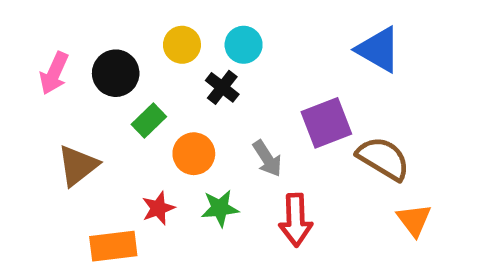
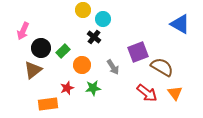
yellow circle: (182, 45) -> (83, 10), moved
blue triangle: (379, 50) -> (180, 24), moved
black circle: (116, 73) -> (41, 48), moved
red arrow: (296, 220) -> (147, 93), moved, turned -50

